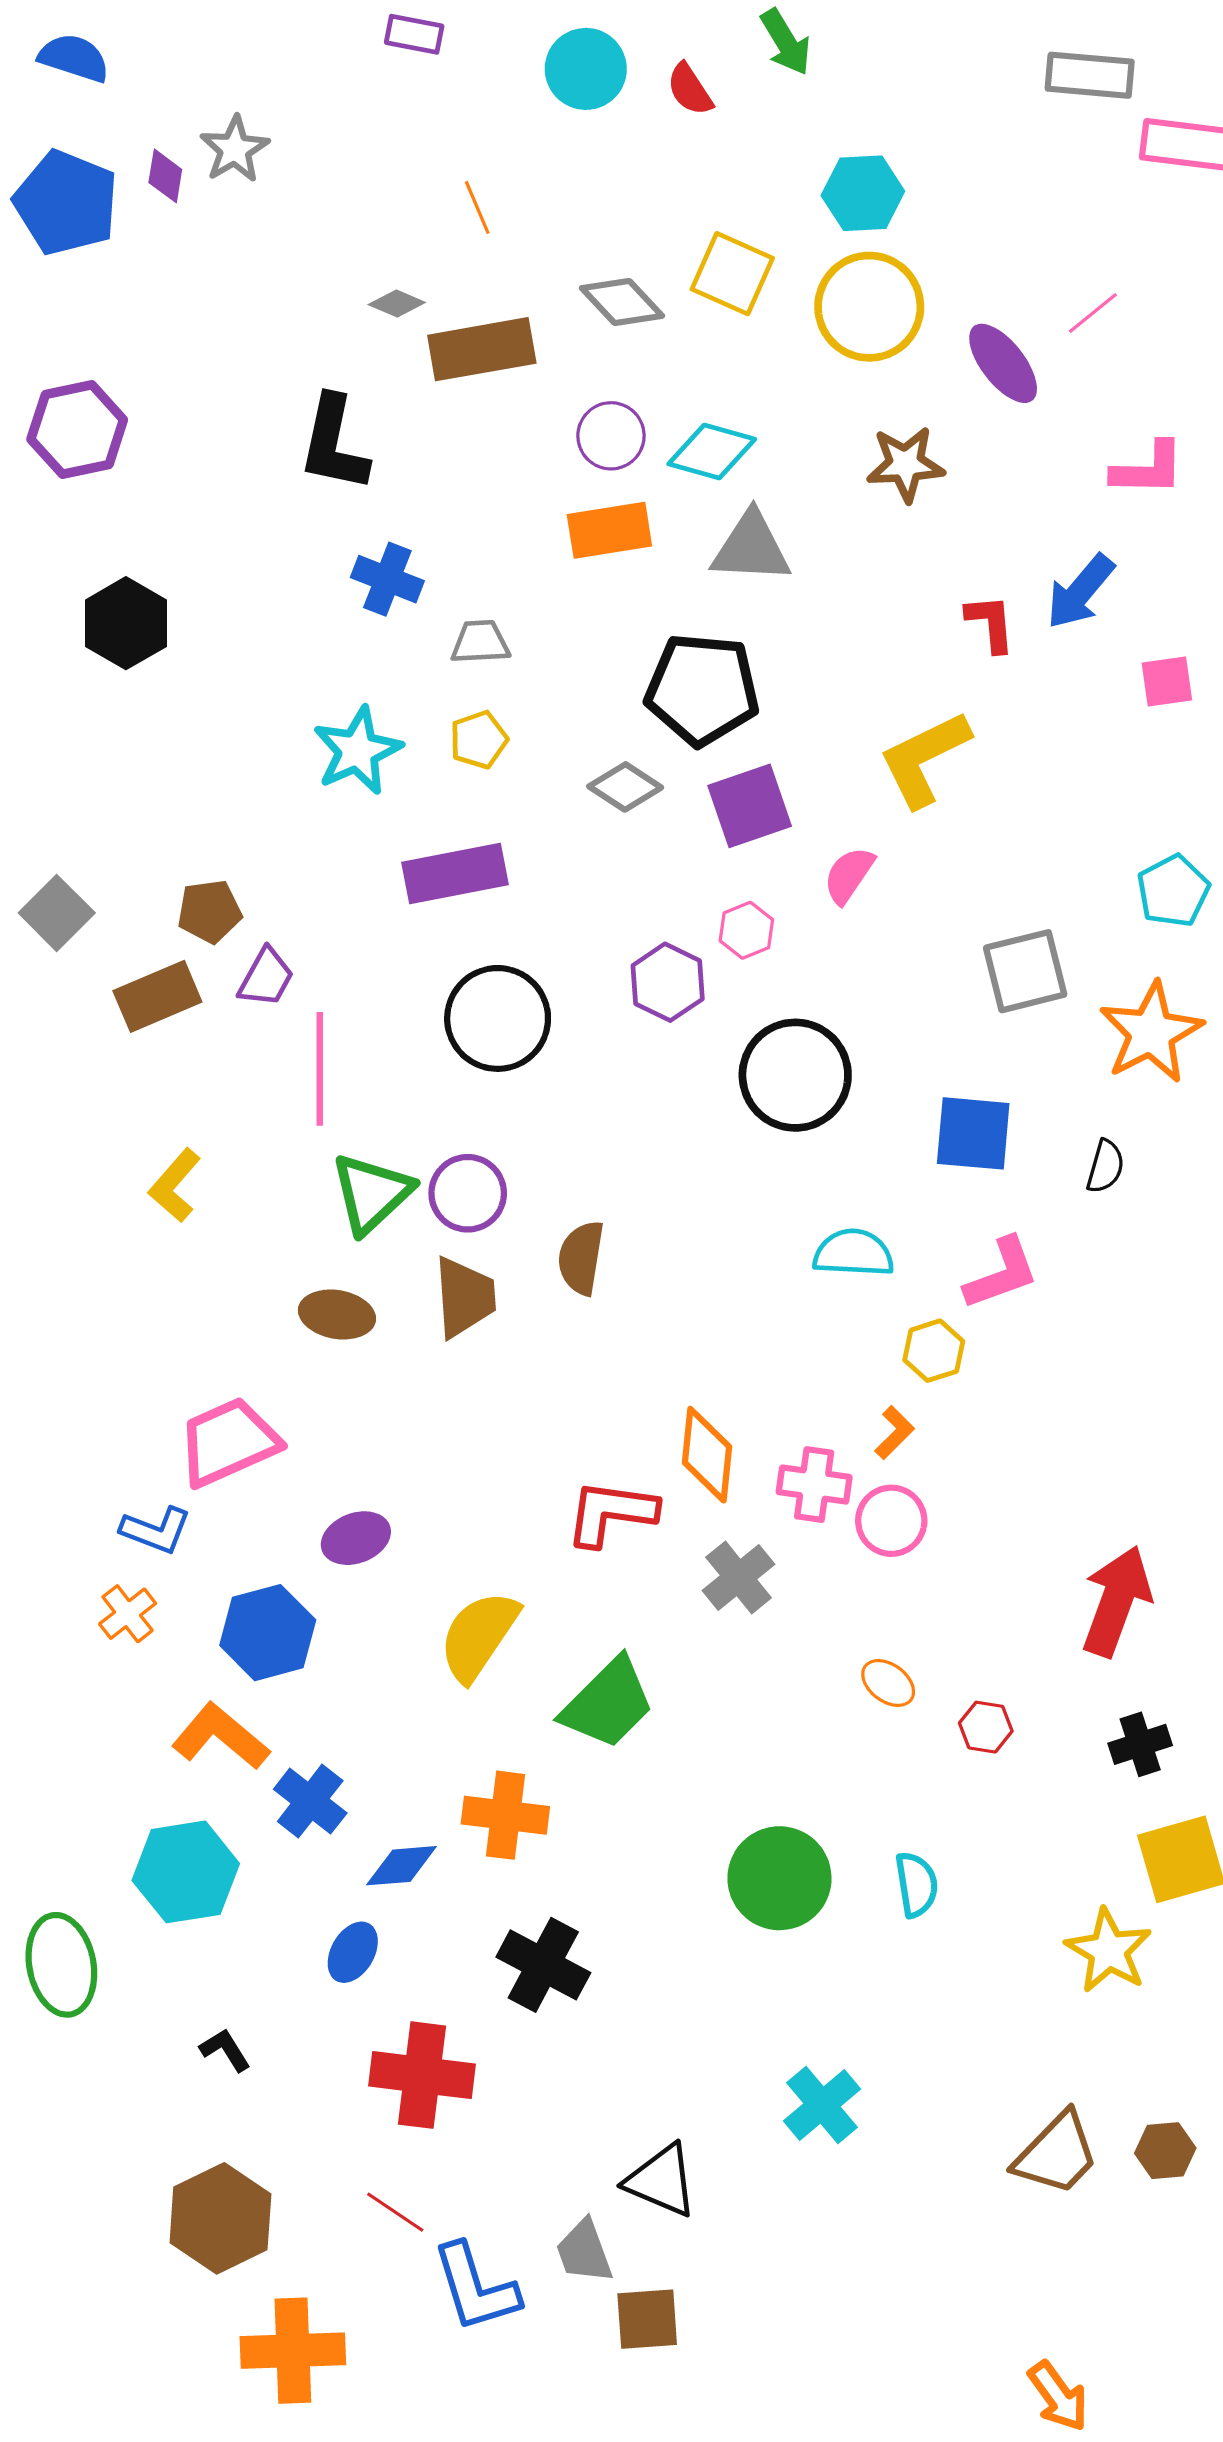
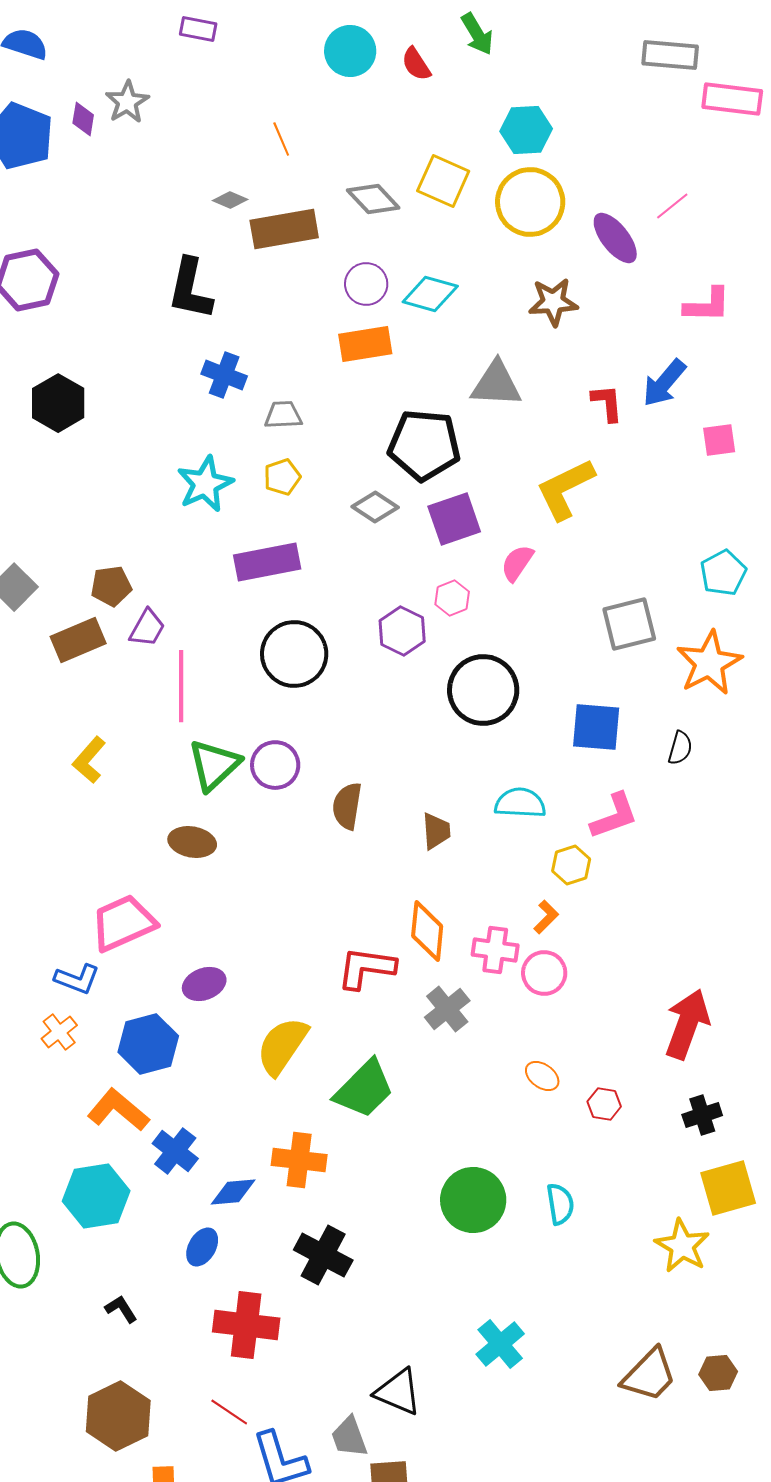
purple rectangle: (414, 34) -> (198, 29), moved
gray triangle: (751, 548) -> (496, 384), moved
brown trapezoid: (465, 1297) -> (436, 831), moved, size x0.7

